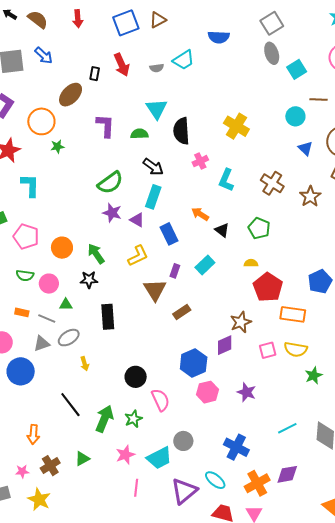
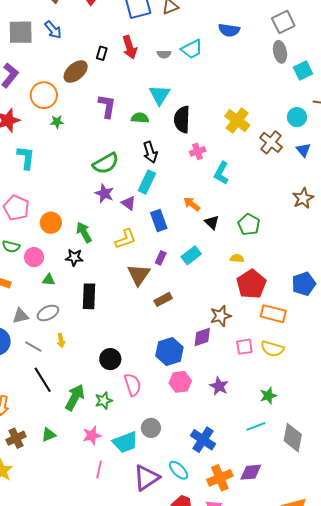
black arrow: (153, 167) -> (150, 152), turned 30
brown cross: (272, 183) -> (271, 142), moved
gray line: (47, 318) -> (33, 347), moved
green star: (314, 375) -> (268, 396), moved

